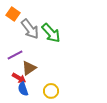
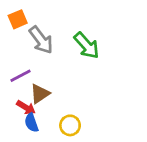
orange square: (13, 14) -> (18, 19), turned 32
green arrow: (51, 33) -> (87, 45), moved

